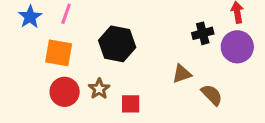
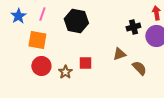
black hexagon: (117, 44) -> (76, 21), moved
brown star: (99, 89) -> (65, 72), moved
red square: (131, 104) -> (85, 63), moved

